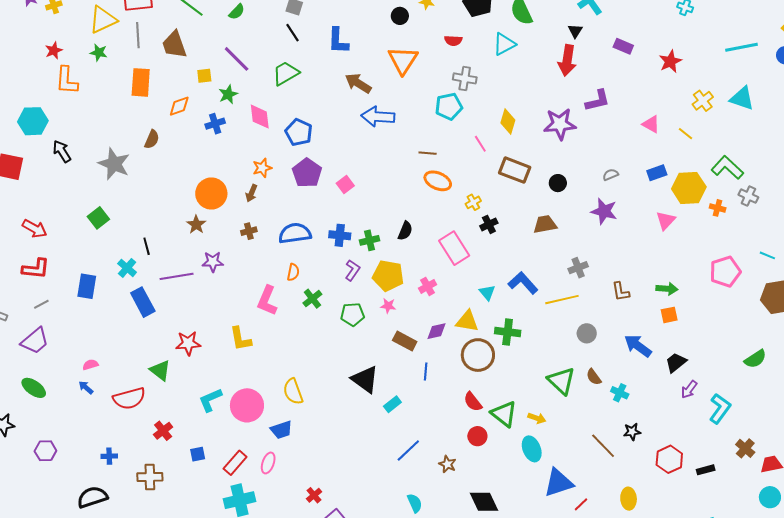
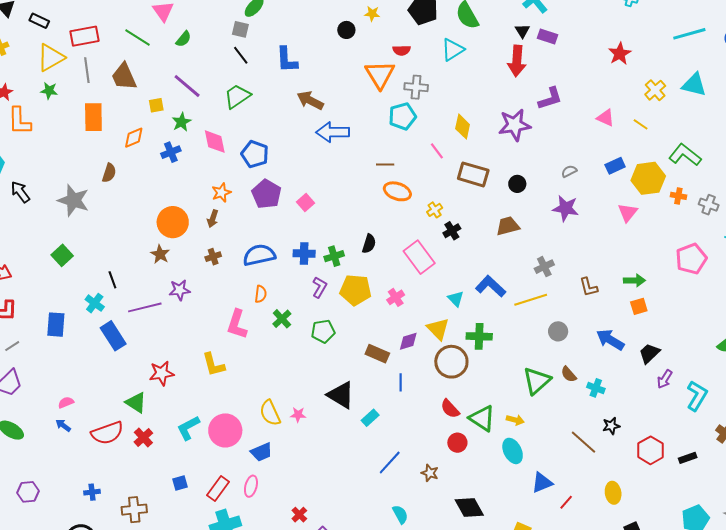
purple rectangle: (623, 46) -> (547, 37), moved
orange triangle: (403, 60) -> (380, 75), moved
gray cross: (748, 196) -> (709, 205), moved
pink star: (388, 306) -> (298, 415), moved
yellow triangle: (467, 321) -> (438, 329), turned 40
green triangle: (561, 381) -> (537, 381), turned 40
red cross: (163, 431) -> (143, 437), moved
blue triangle: (558, 483) -> (542, 483), size x0.7

